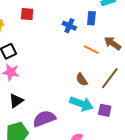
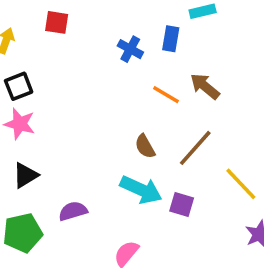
purple semicircle: (44, 119) -> (73, 211), size x0.7

